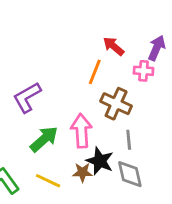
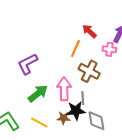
gray line: (129, 140) -> (83, 98), moved
black star: (100, 161) -> (76, 111), turned -30

